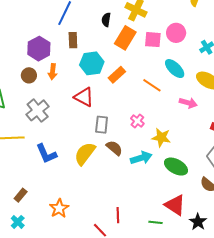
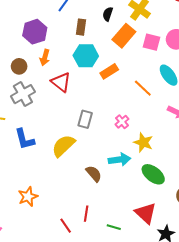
brown rectangle: (73, 40) -> (81, 27), moved
brown circle: (29, 75) -> (19, 66), moved
red triangle: (84, 97) -> (61, 82), moved
brown semicircle: (114, 148) -> (94, 174), moved
green line: (155, 222) -> (114, 227), moved

